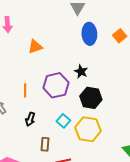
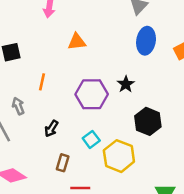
orange line: (25, 90) -> (42, 82), moved
black hexagon: (91, 98) -> (148, 121), moved

